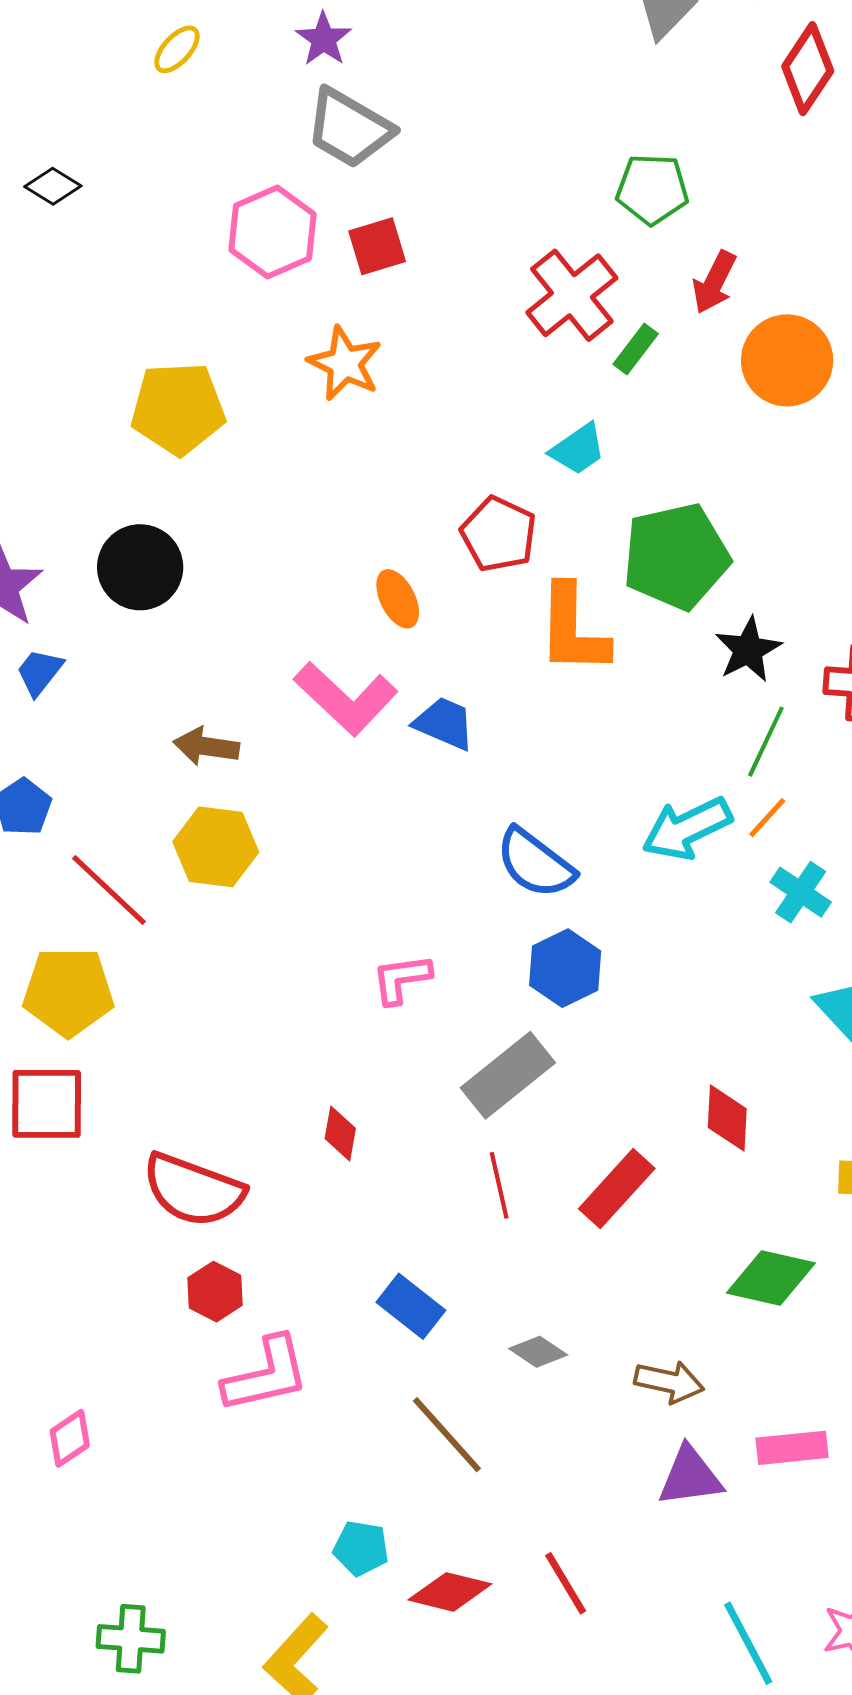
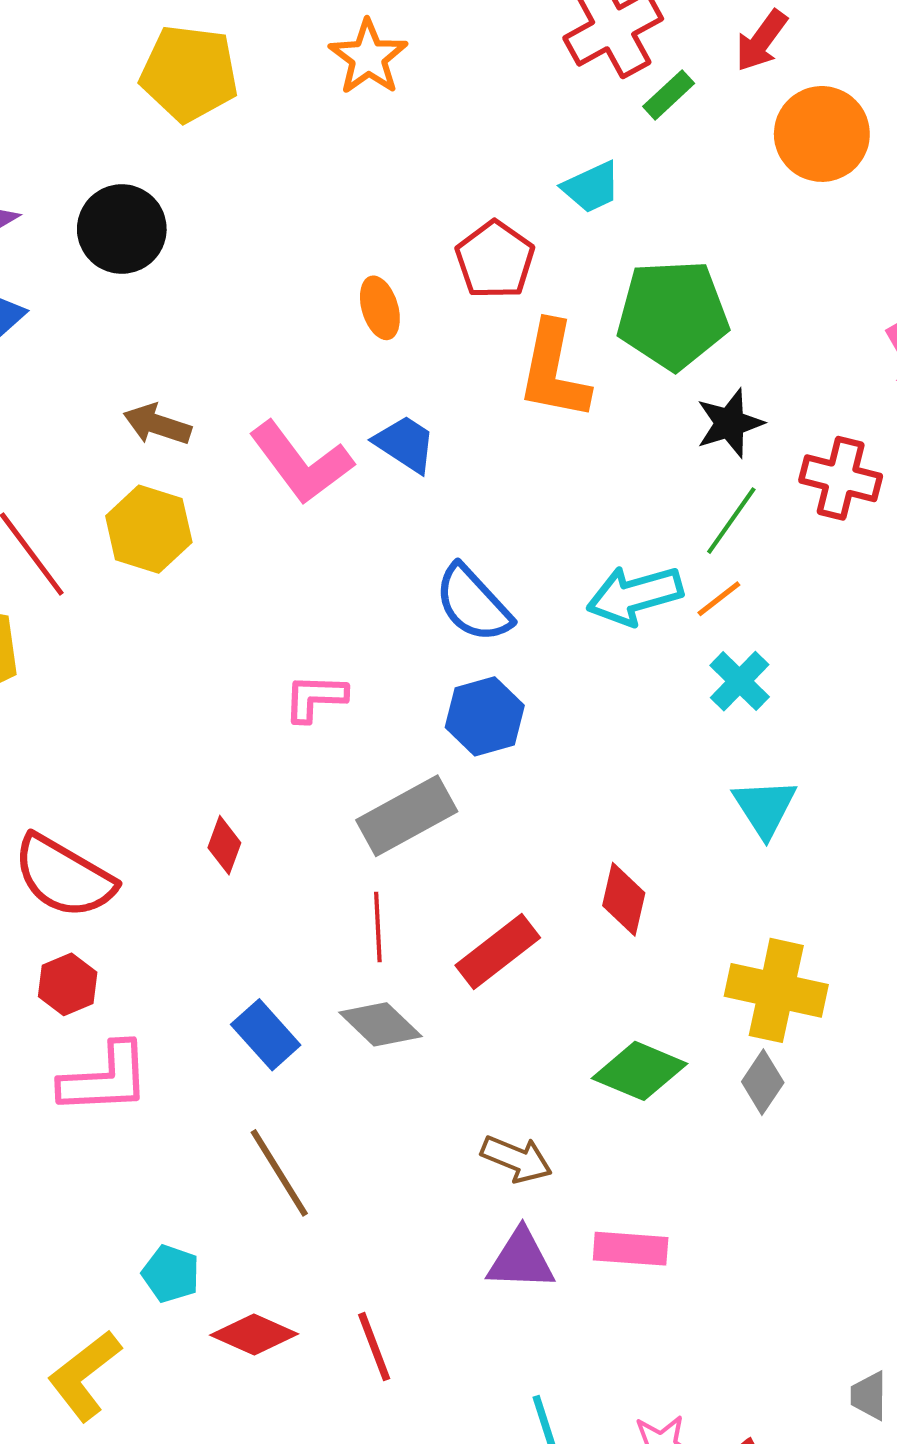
pink L-shape: (346, 699) -> (301, 463), moved
gray diamond: (538, 1352) -> (380, 1024), moved, size x1.4

